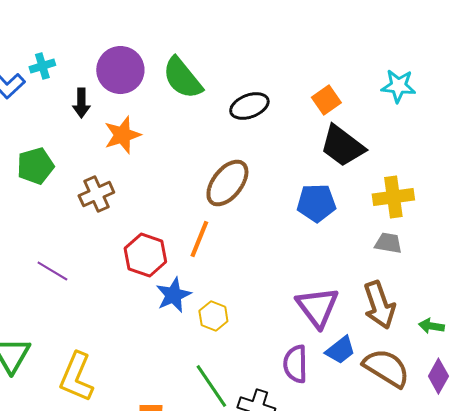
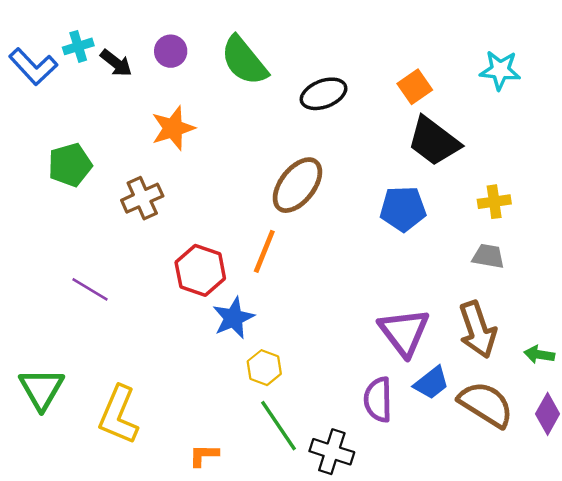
purple circle: (120, 70) -> (171, 51), size x0.6
black arrow: (81, 103) -> (116, 63), moved, turned -52
yellow cross: (393, 197) -> (494, 202), size x0.7
yellow hexagon: (213, 316) -> (264, 368), moved

